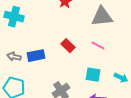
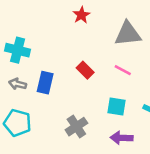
cyan cross: (14, 17) -> (18, 50), moved
blue rectangle: (36, 56) -> (45, 83), turned -66

